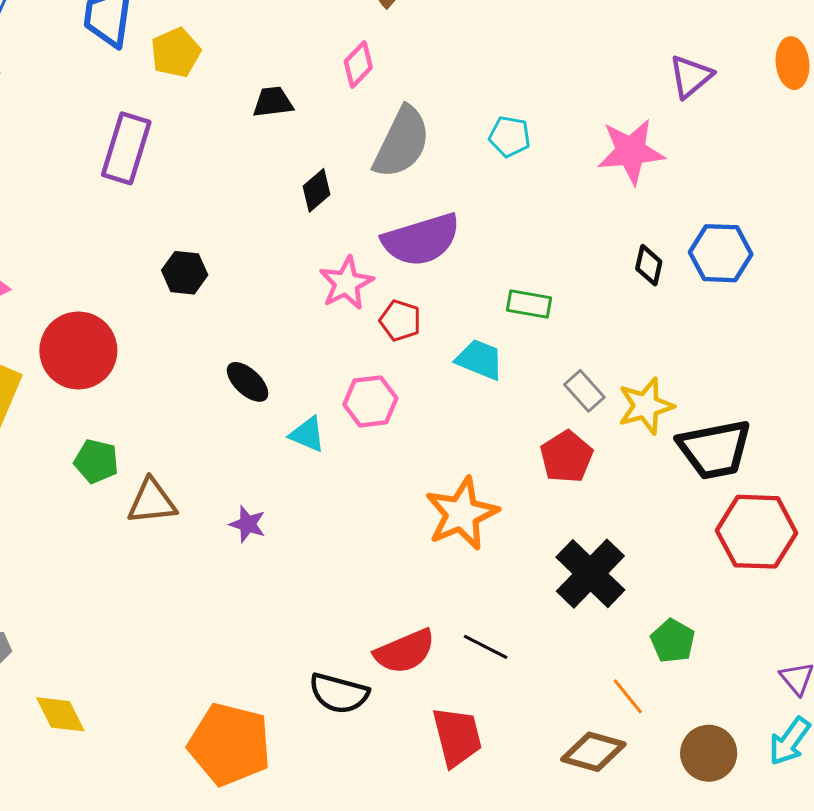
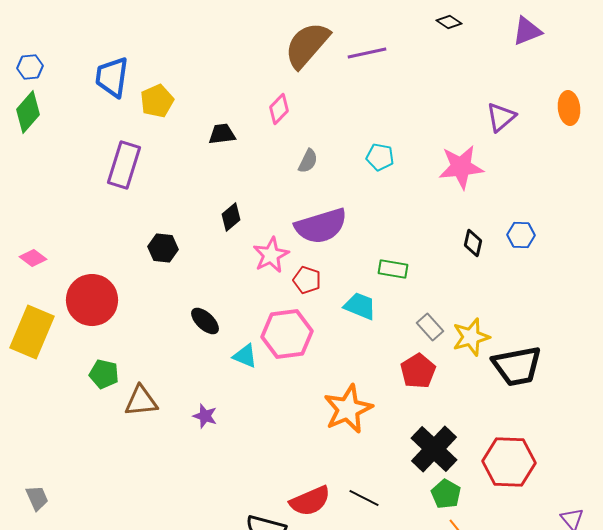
gray semicircle: (402, 142) -> (308, 161), size x0.5
black diamond: (316, 190) -> (231, 217), moved
blue hexagon: (721, 253) -> (521, 235), size x0.7
pink hexagon: (370, 401) -> (287, 334), size x1.4
red hexagon: (757, 532) -> (509, 462), moved
green pentagon: (673, 641) -> (446, 494), moved

